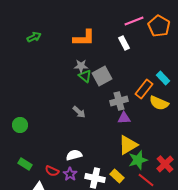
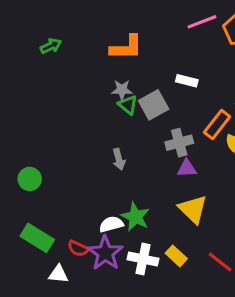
white rectangle: (124, 43) -> (187, 81), moved, turned -48
gray arrow: (79, 112) -> (119, 159), turned 32
yellow triangle: (128, 145) -> (193, 209), turned -45
green star: (138, 160) -> (135, 217), moved, turned -30
green rectangle: (25, 164) -> (37, 238), size x1.5
purple star: (70, 174) -> (105, 253), size x1.6

